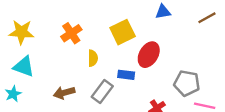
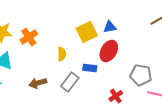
blue triangle: (163, 12) -> (110, 27), moved
orange cross: (71, 33) -> (29, 37), moved

